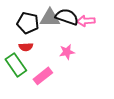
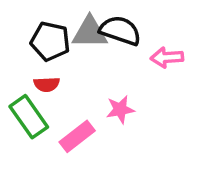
pink arrow: (86, 21) -> (167, 57), moved
pink star: (67, 52) -> (120, 109), moved

